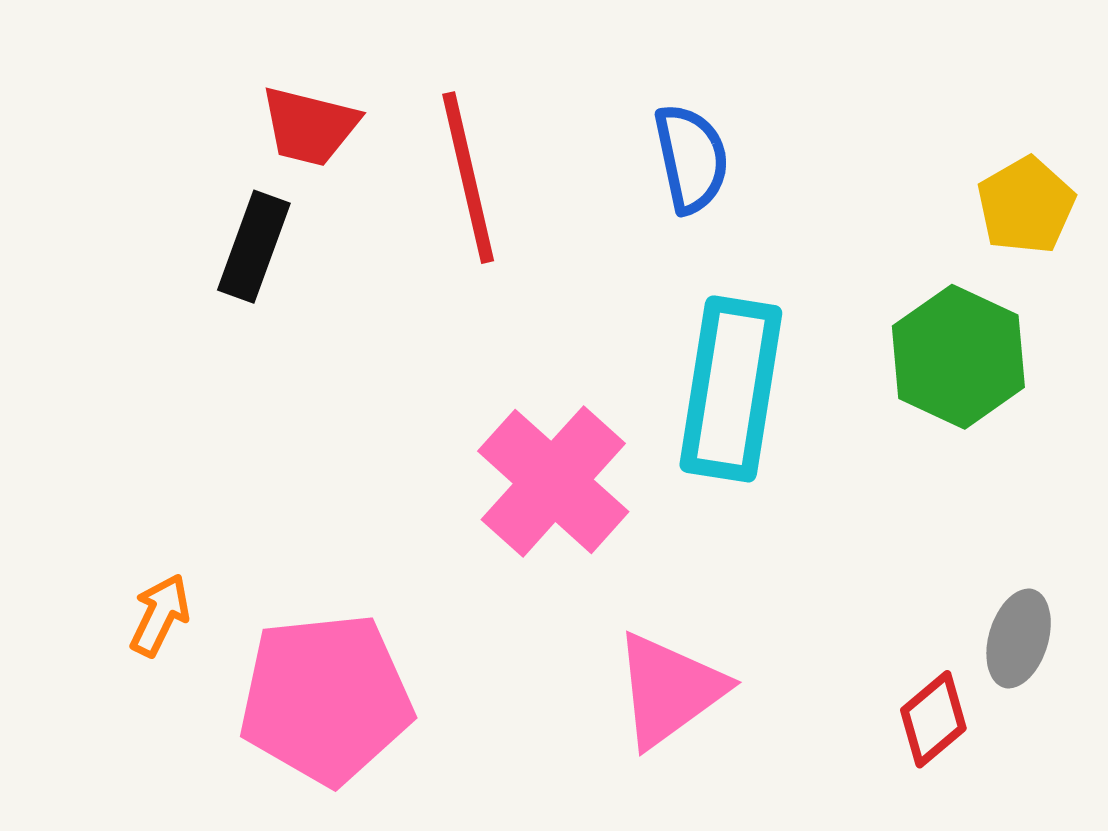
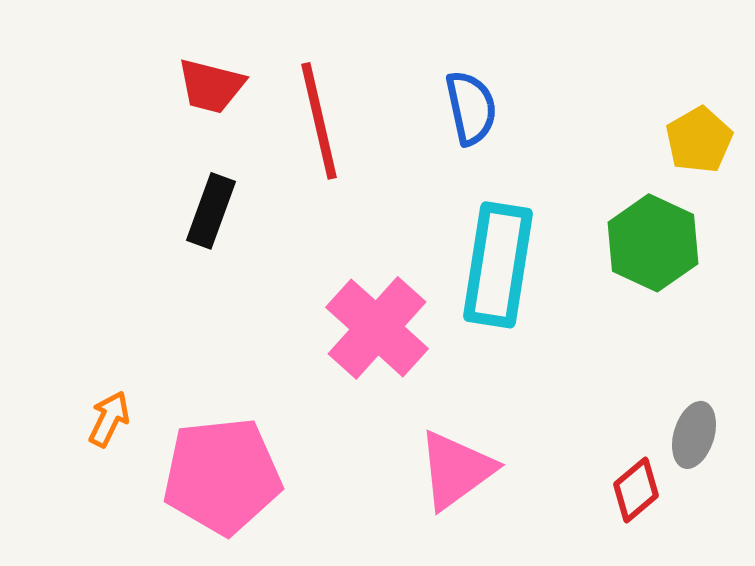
black rectangle: (254, 247) -> (211, 211), moved

